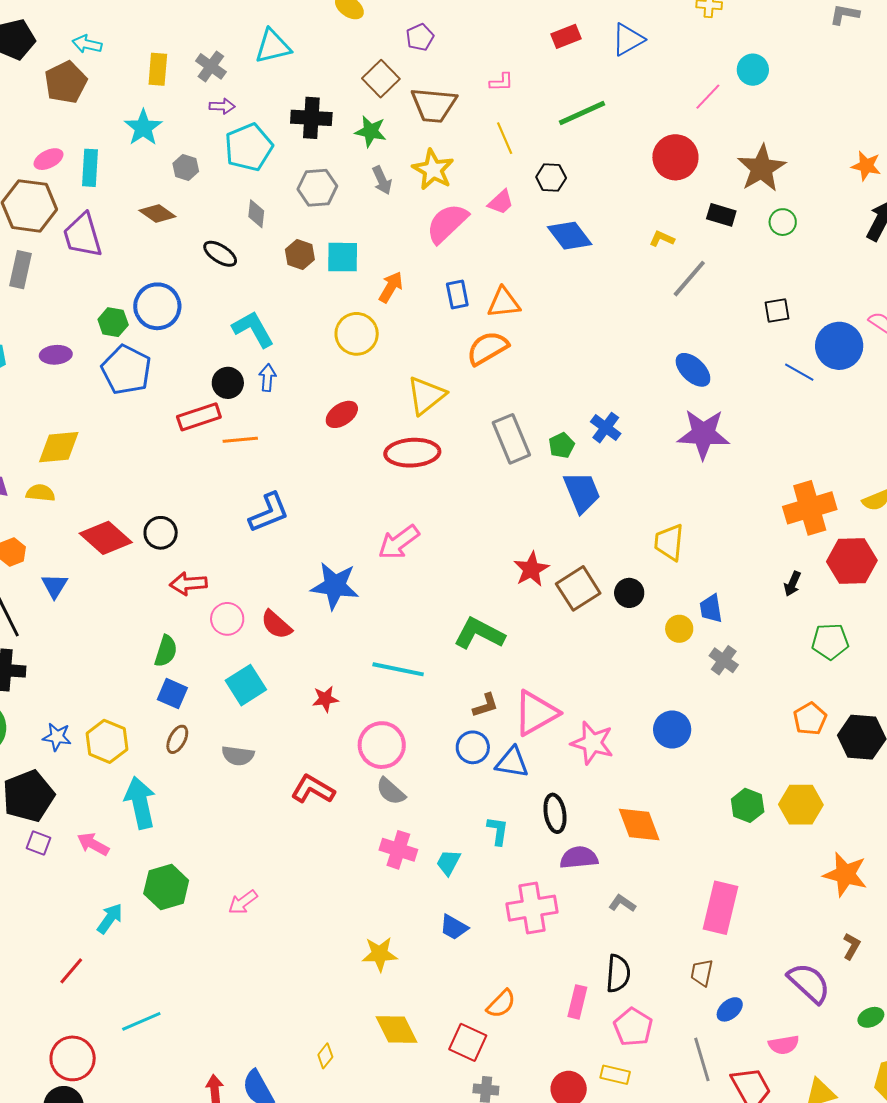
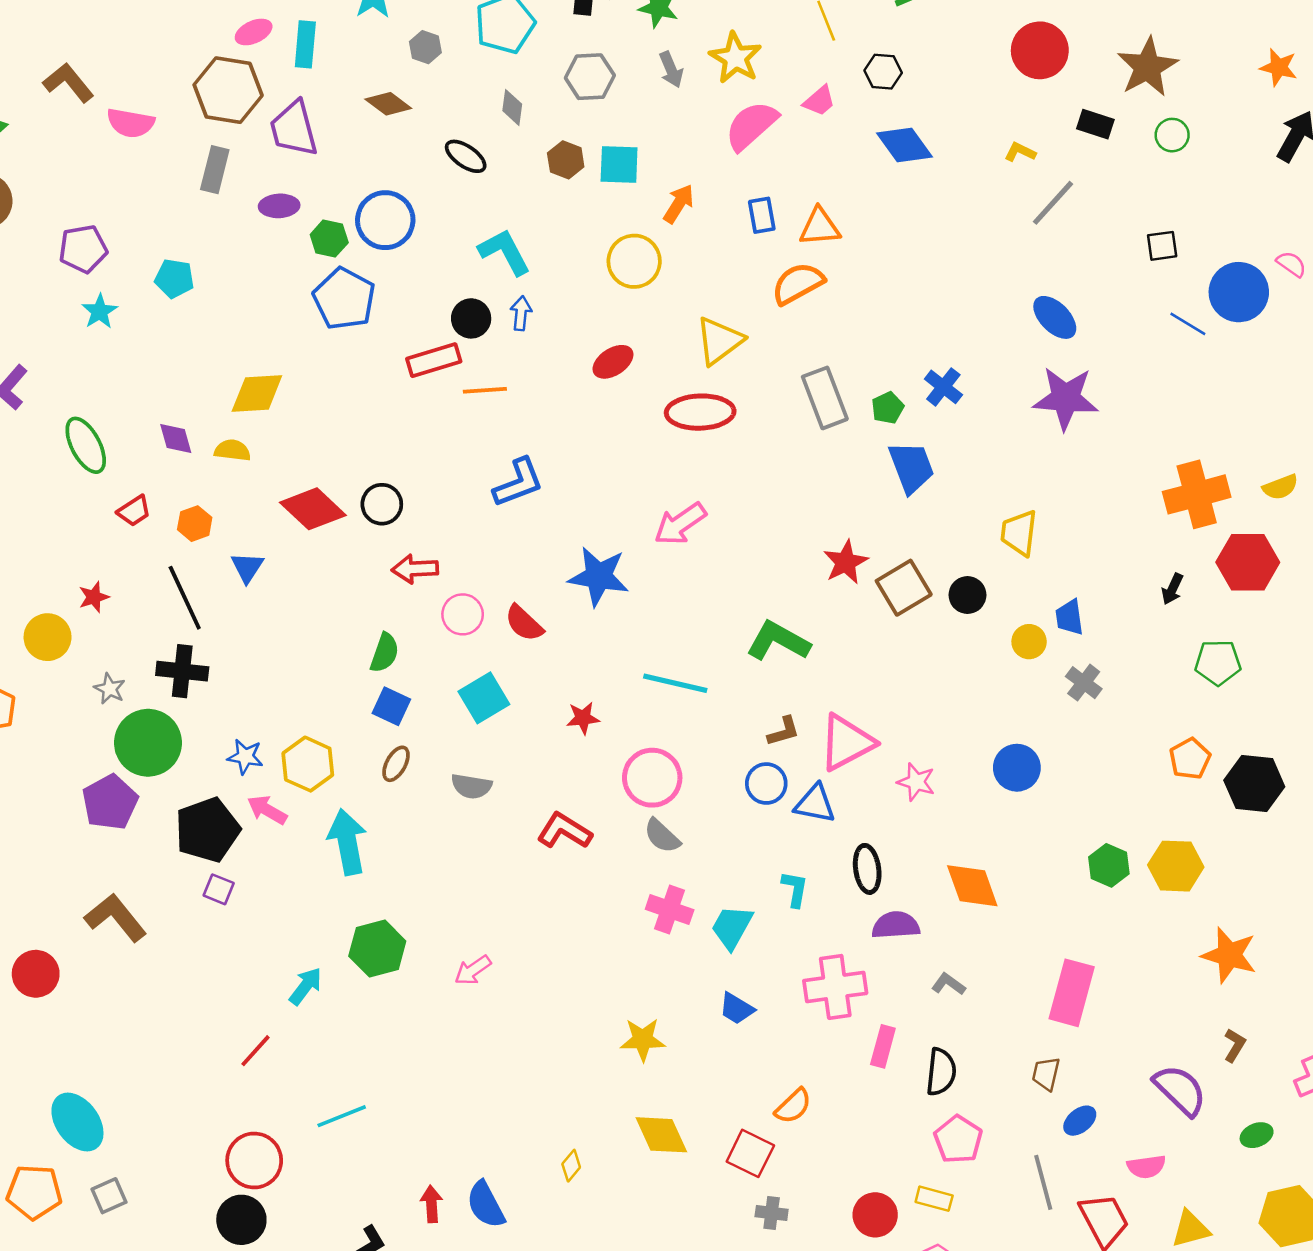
purple ellipse: (56, 355) -> (279, 206), moved
pink star: (592, 743) -> (916, 782), size x0.7
pink arrow: (93, 844) -> (267, 810), moved
cyan trapezoid: (448, 862) -> (732, 927), size x1.4
pink rectangle: (577, 1002) -> (883, 1046), moved

